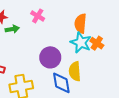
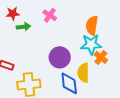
cyan star: (81, 42) -> (91, 44), turned -30
orange cross: (97, 43) -> (101, 57), moved

